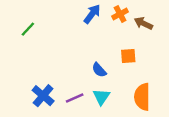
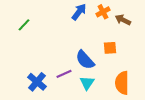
blue semicircle: (99, 70) -> (85, 60), size x1.5
purple line: (75, 98) -> (64, 74), moved

